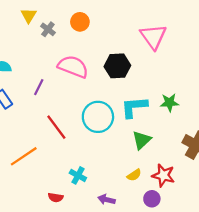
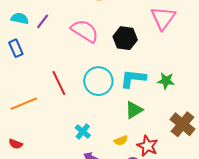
purple line: (39, 87) -> (43, 21), moved
cyan cross: (78, 175) -> (83, 131), moved
red semicircle: (56, 197) -> (16, 144), moved

